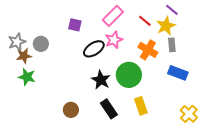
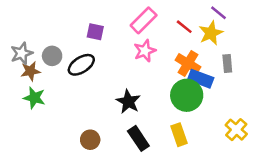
gray rectangle: (172, 45) -> (227, 64), moved
black ellipse: (94, 49) -> (81, 65), moved
blue rectangle: (178, 73) -> (201, 79), moved
green circle: (129, 75) -> (187, 95), moved
yellow cross: (189, 114) -> (236, 130), moved

